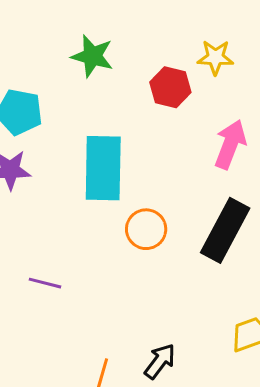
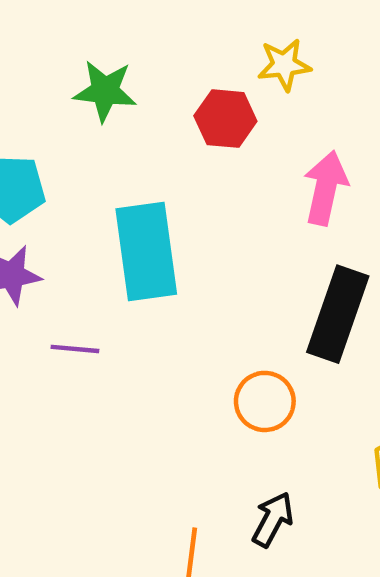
orange circle: (146, 229) -> (265, 401), moved
purple line: (45, 283) -> (75, 349), moved

